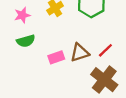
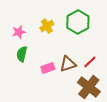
green semicircle: (26, 41) -> (22, 54), turned 119

